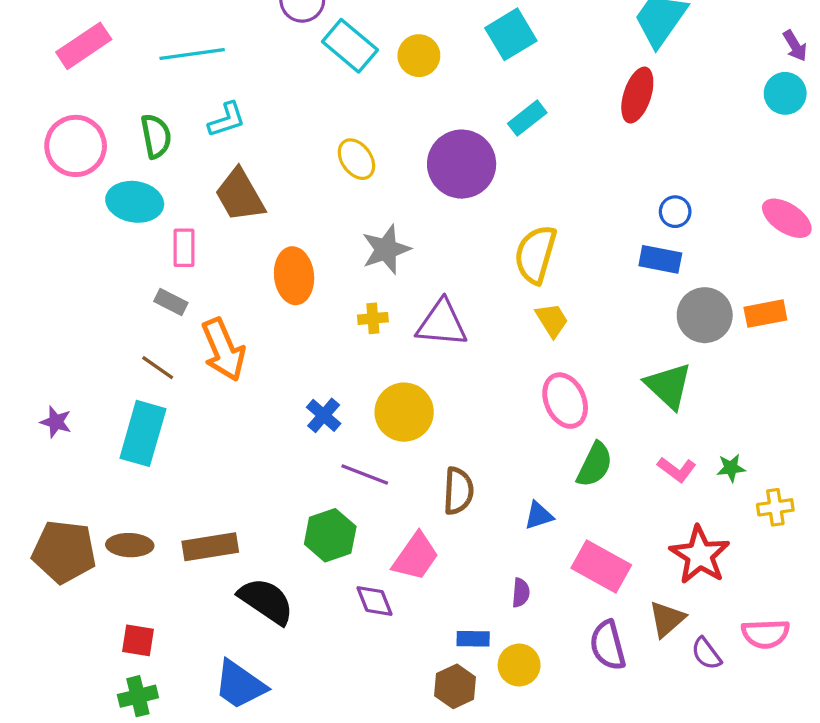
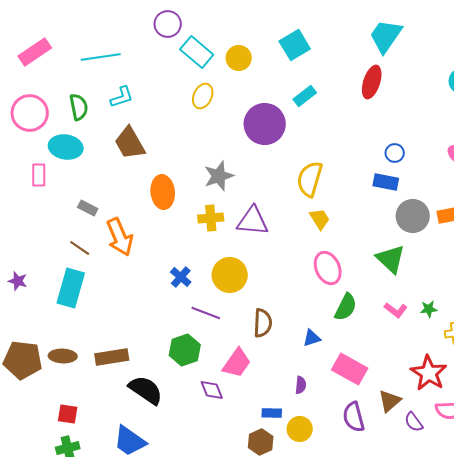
yellow ellipse: (356, 159) -> (203, 96), moved, turned 60
pink rectangle: (184, 248) -> (39, 175), moved
yellow cross: (373, 318) -> (211, 218), size x1.4
red star: (700, 555) -> (429, 373), moved

